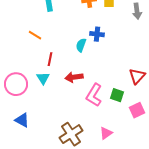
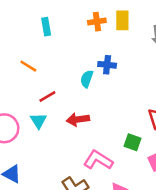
red line: (50, 59) -> (47, 97), turned 48
pink L-shape: (94, 95) -> (98, 160), moved, turned 90

